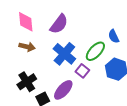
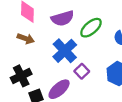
purple semicircle: (59, 24) -> (63, 18), turned 30
green ellipse: (95, 51) -> (91, 28), moved

